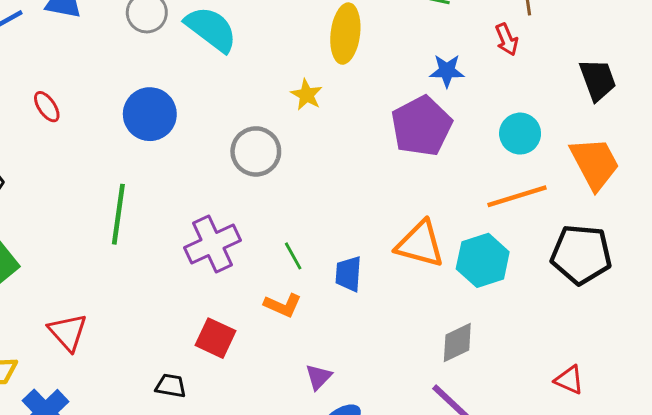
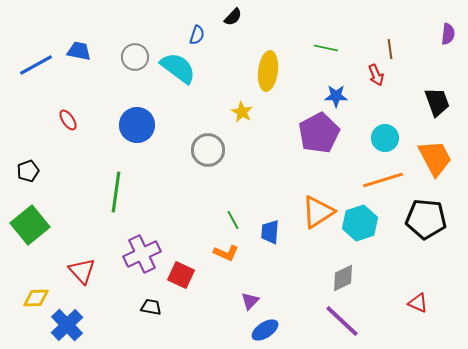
purple cross: (213, 244) -> (142, 254), moved
orange triangle: (420, 244) -> (318, 212), turned -48

